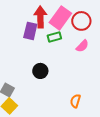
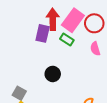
green rectangle: (54, 37) -> (67, 40), turned 48
pink semicircle: (82, 46) -> (95, 49), turned 120

